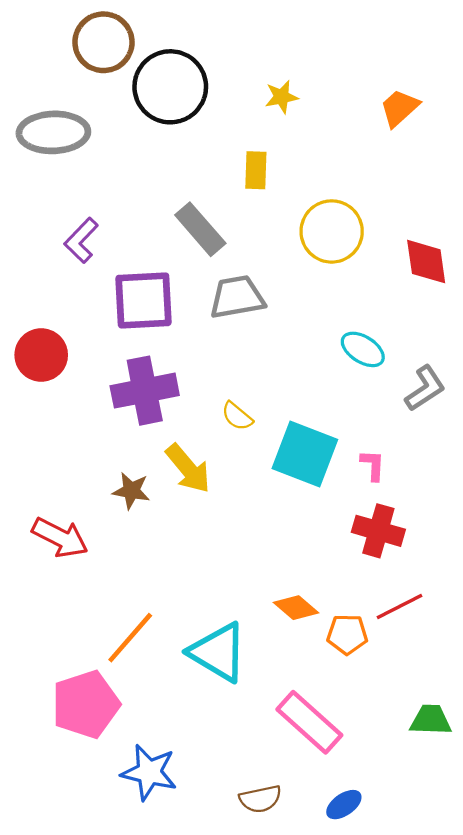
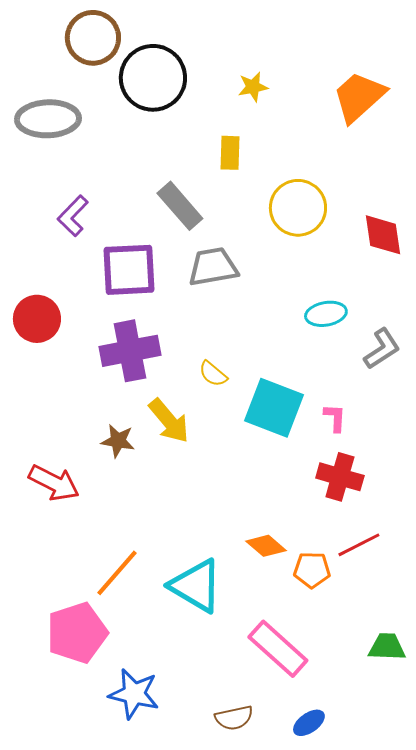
orange trapezoid: (399, 108) -> (359, 97), size x1.5
cyan ellipse: (363, 349) -> (326, 314), turned -42

